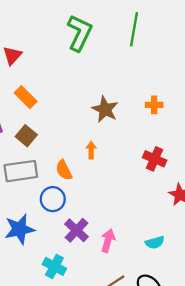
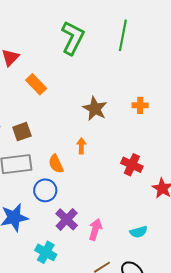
orange rectangle: (26, 97) -> (36, 84), moved
brown square: (26, 136) -> (22, 132), turned 30
red cross: (155, 159) -> (132, 165), moved

